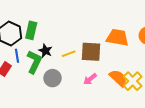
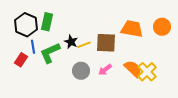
black star: (45, 51) -> (71, 42), moved
green L-shape: (34, 62) -> (50, 53), turned -140
gray circle: (52, 78) -> (81, 71), moved

